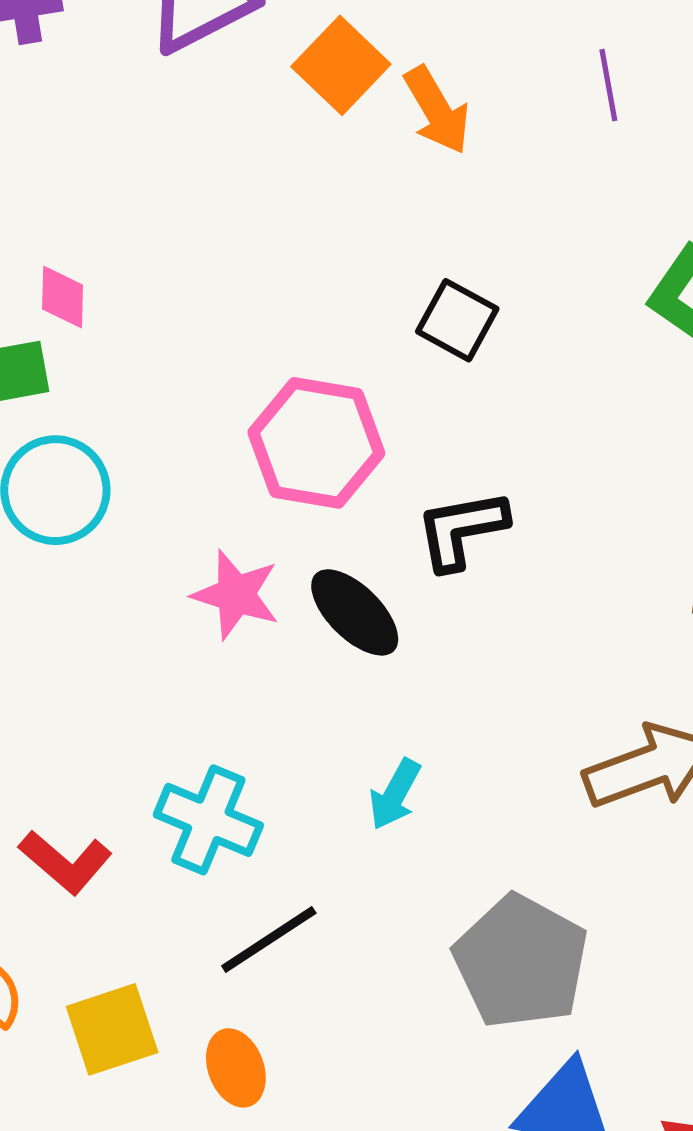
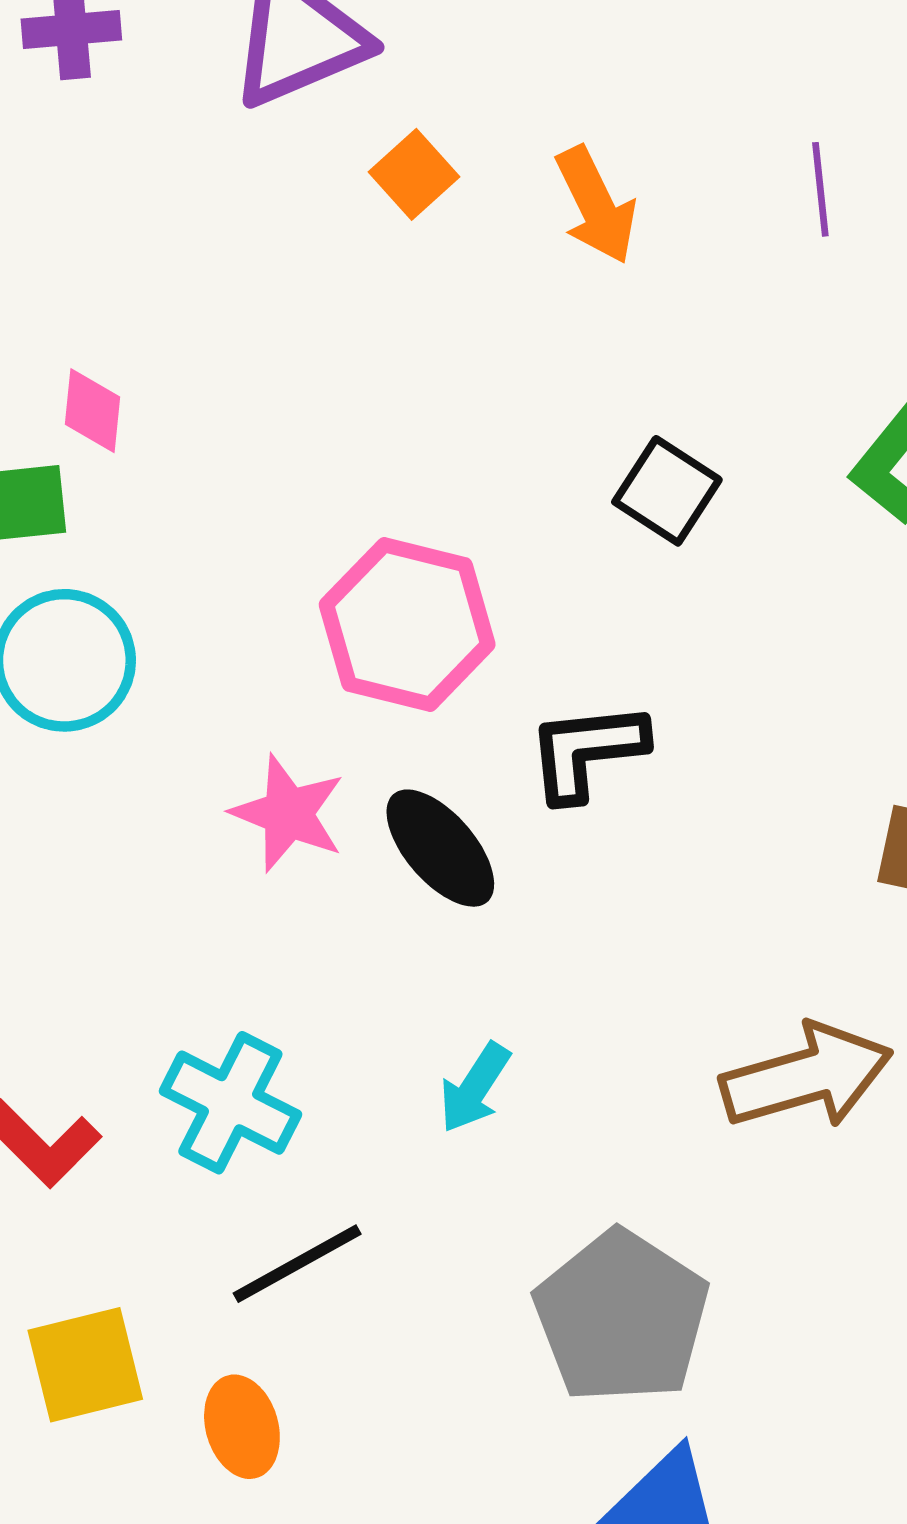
orange square: (341, 65) -> (414, 174), moved, size x0.7
black square: (457, 320) -> (667, 491), moved

